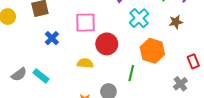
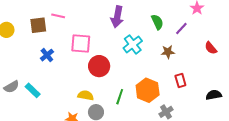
orange hexagon: (152, 51) -> (148, 90), moved
red rectangle: (193, 61) -> (180, 81), moved
yellow semicircle: (85, 63) -> (86, 95), moved

